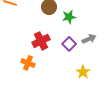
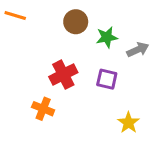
gray arrow: (89, 39) -> (138, 50), moved
purple square: (69, 44) -> (107, 79), turned -32

